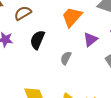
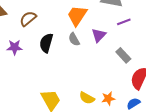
gray semicircle: (66, 58) -> (74, 39), moved, turned -48

